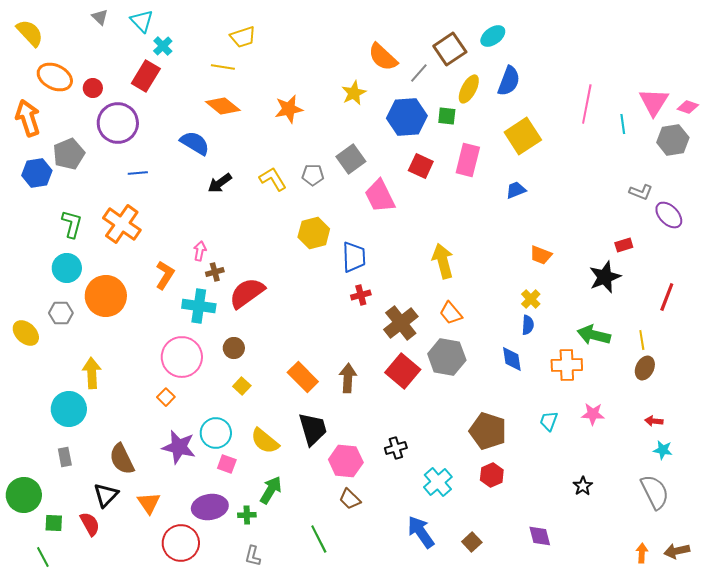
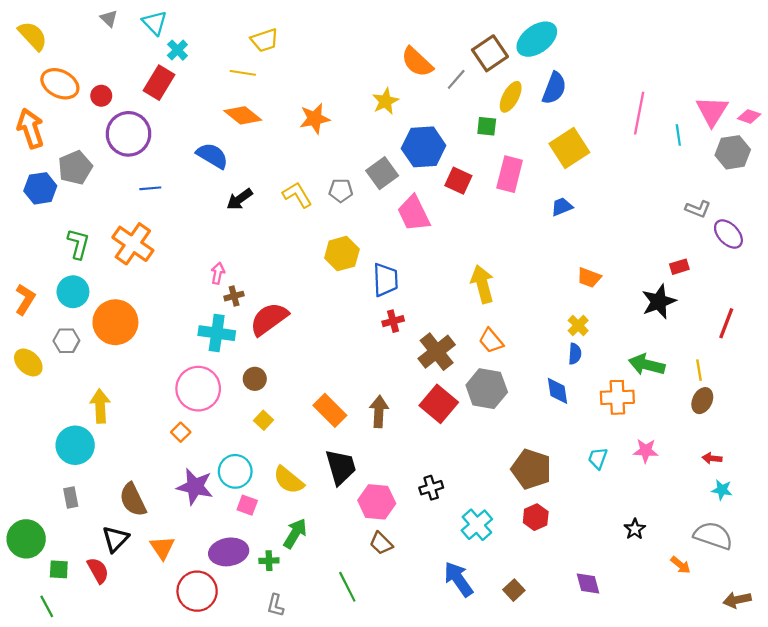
cyan ellipse: (493, 36) -> (537, 39), size x1.5
blue hexagon: (407, 117) -> (424, 147), moved
orange L-shape: (165, 275) -> (25, 299), moved
gray semicircle: (655, 492) -> (713, 536), turned -45
orange arrow: (642, 553) -> (681, 565), moved, turned 126

